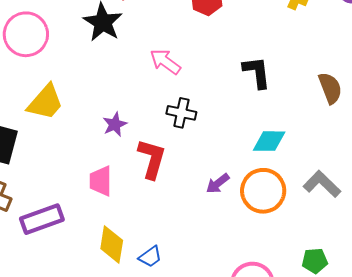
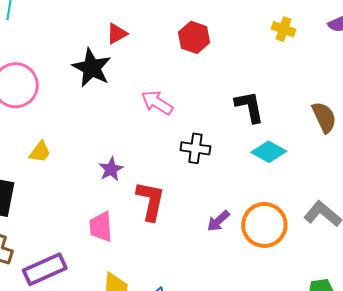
yellow trapezoid: (45, 102) -> (40, 152), size x0.6
black cross: (181, 113) -> (195, 148), moved
cyan diamond: (269, 141) -> (269, 152), moved, turned 32

